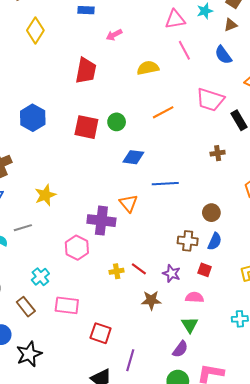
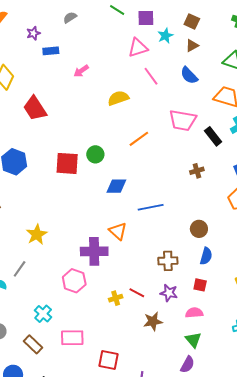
red trapezoid: (86, 71) -> (35, 108), moved, turned 144
gray line: (23, 228) -> (20, 269), turned -30
brown cross: (188, 241) -> (168, 261), moved

